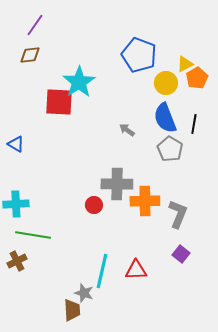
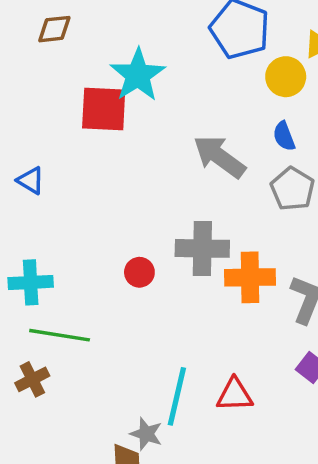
blue semicircle: (165, 118) -> (284, 136), size x0.6
gray arrow: (127, 130) -> (219, 157), size x2.0
red circle: (94, 205) -> (139, 272), moved

